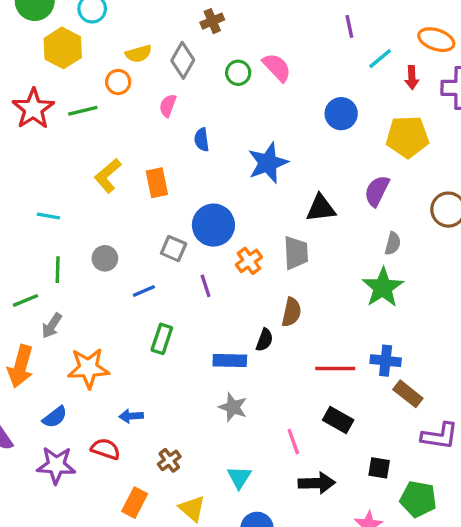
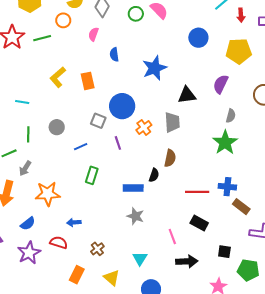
purple star: (56, 465) -> (29, 253), turned -30

